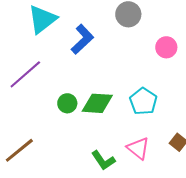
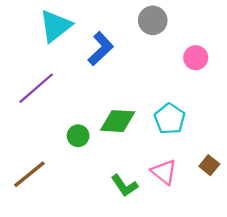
green circle: (67, 103) -> (78, 136), moved

